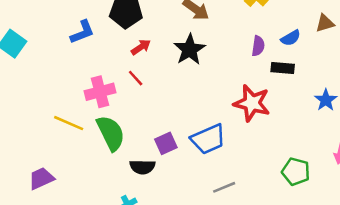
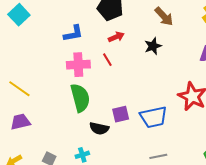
blue L-shape: (82, 32) -> (73, 33), moved
black star: (190, 50) -> (153, 46), size x0.7
yellow line: (69, 123) -> (19, 89), moved

